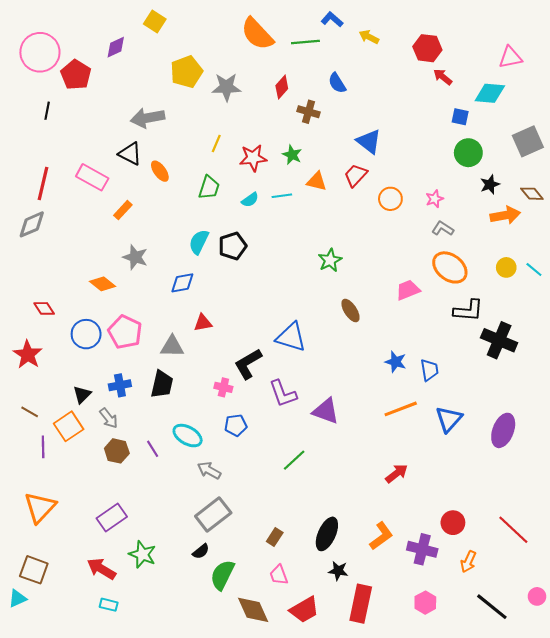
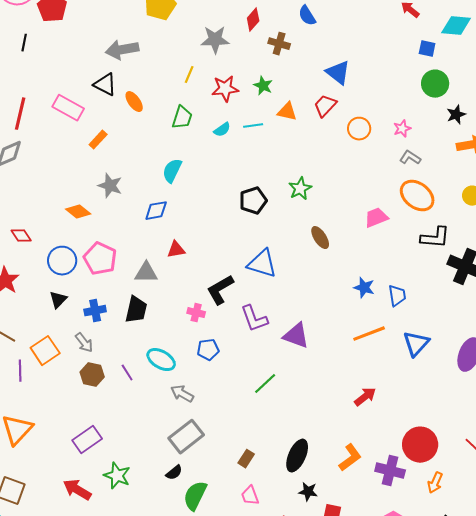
gray star: (226, 87) -> (215, 40), moved
black pentagon: (233, 246) -> (253, 201), moved
black triangle: (82, 395) -> (58, 300), moved
red circle: (453, 523) -> (420, 445), size x1.5

